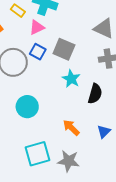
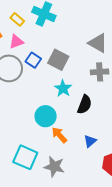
pink triangle: (37, 27) -> (16, 42), moved
cyan circle: (27, 107) -> (46, 116), moved
cyan square: (38, 154) -> (25, 157), turned 35

